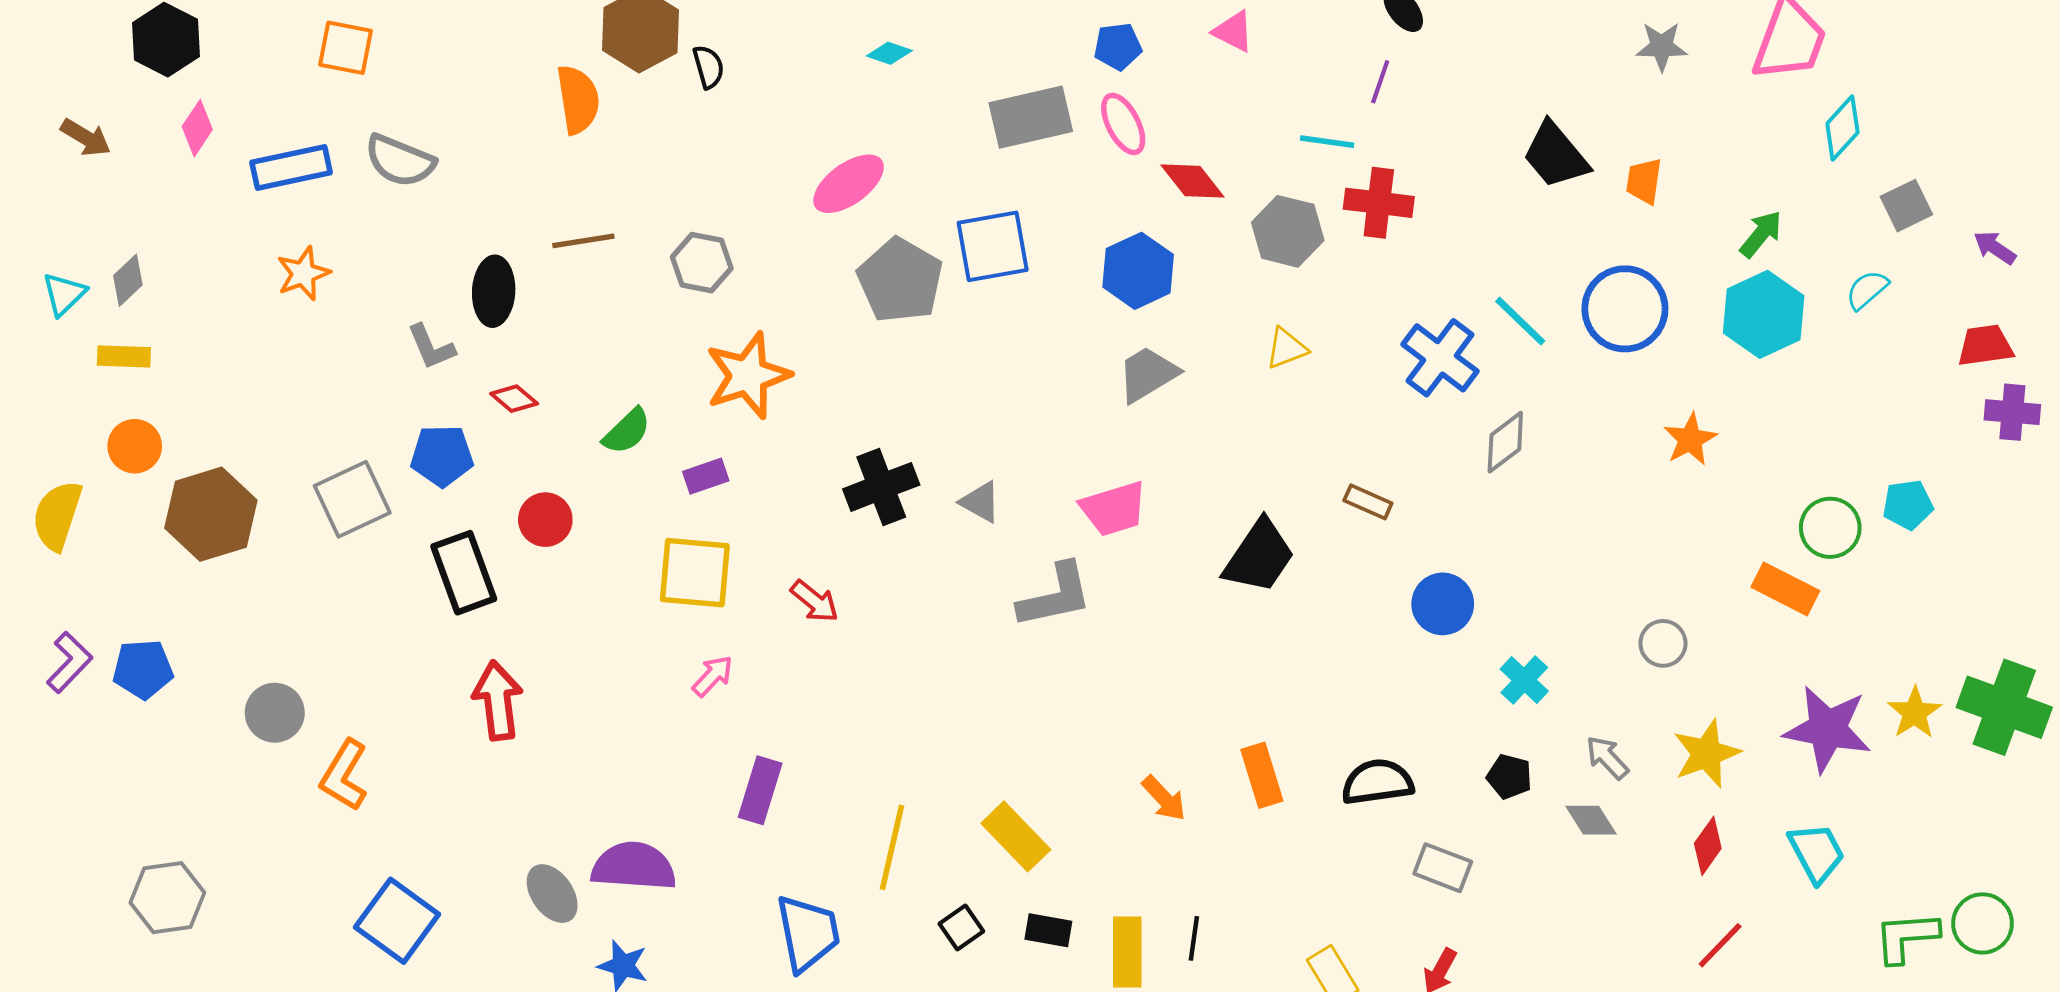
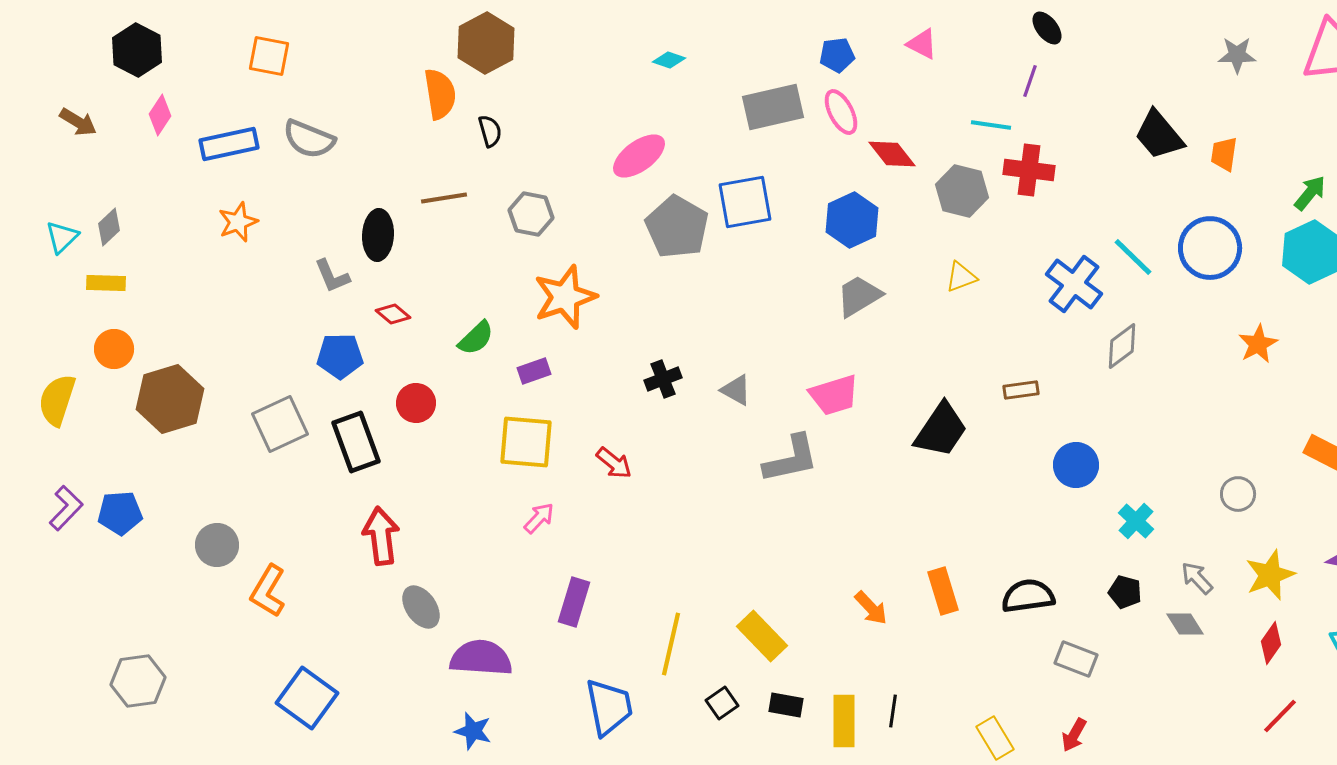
black semicircle: (708, 67) -> (490, 131), moved
black cross: (881, 487) -> (663, 379), size x0.7
gray square: (352, 499) -> (280, 424), moved
brown rectangle: (1368, 502) -> (1021, 390), turned -32
gray ellipse: (552, 894) -> (421, 607), moved

